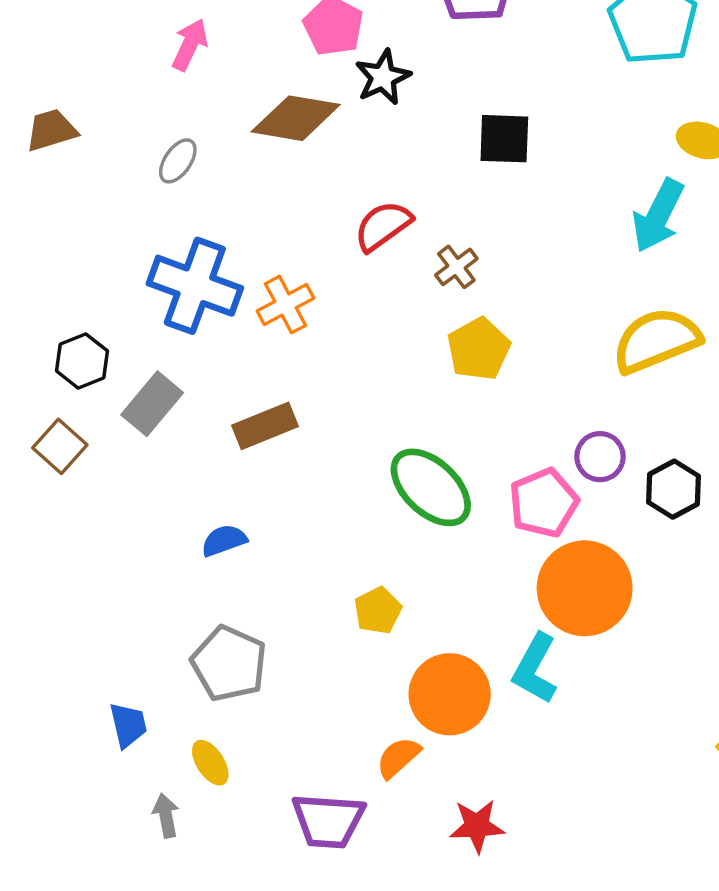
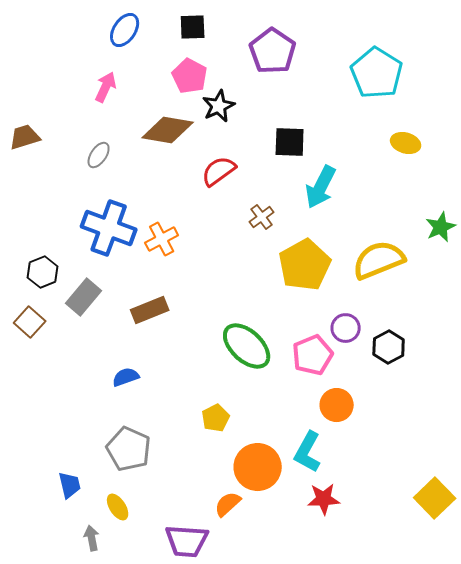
cyan arrow: (658, 216) -> (321, 187), moved
red semicircle: (383, 226) -> (219, 171), moved
yellow pentagon: (479, 349) -> (305, 265), moved, size x1.4
orange circle: (585, 588) -> (337, 405), size x0.6
red star: (477, 826) -> (324, 499), moved

